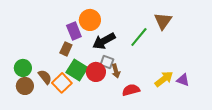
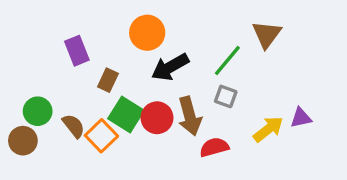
purple rectangle: (74, 31) -> (77, 51), moved
gray square: (107, 62) -> (226, 96), moved
brown arrow: (116, 71) -> (190, 116), size x1.6
purple triangle: (183, 80) -> (301, 118), moved, turned -32
brown circle: (25, 86) -> (23, 141), moved

